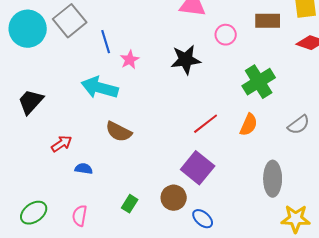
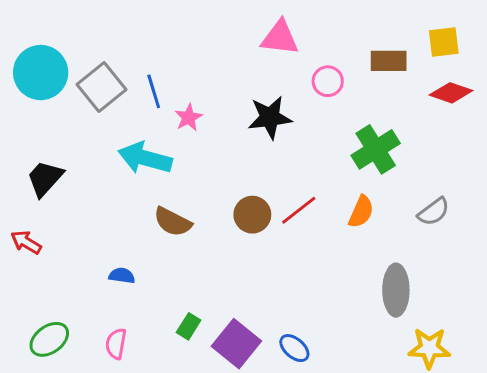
gray square: (70, 21) -> (102, 87), moved
red arrow: (62, 144) -> (26, 242), moved, turned -115
purple square: (198, 168) -> (236, 344), moved
brown circle: (174, 198) -> (252, 215), moved

